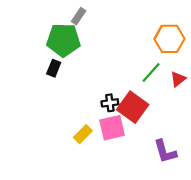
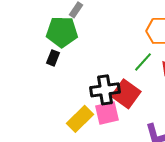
black cross: (110, 103) -> (105, 90), size x1.8
yellow rectangle: (83, 134) -> (80, 119), size x1.5

